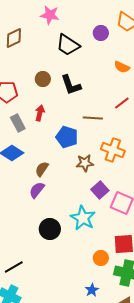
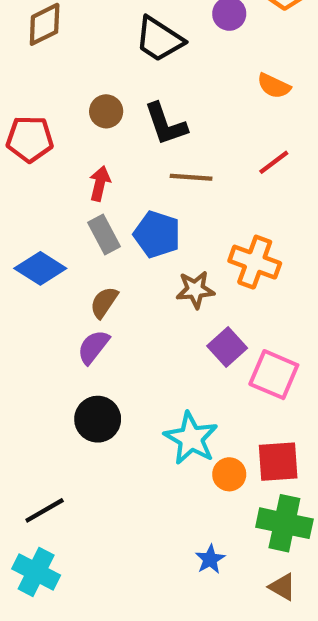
brown line: (93, 118) -> (191, 177), moved
gray rectangle: (18, 123) -> (104, 234), moved
cyan star: (83, 218) -> (191, 438), moved
black circle: (50, 229) -> (98, 419), moved
orange circle: (101, 258) -> (229, 474), moved

